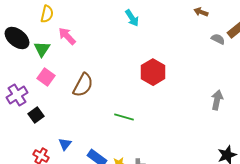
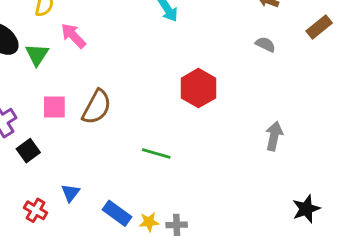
gray semicircle: (218, 39) -> (265, 44), moved
pink square: (46, 77) -> (54, 107), moved, turned -36
gray arrow: (217, 100) -> (274, 136), moved

